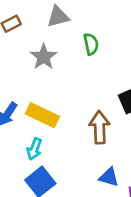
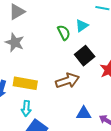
green semicircle: (91, 44) -> (64, 33), moved
brown arrow: (99, 127) -> (67, 81), turned 90

